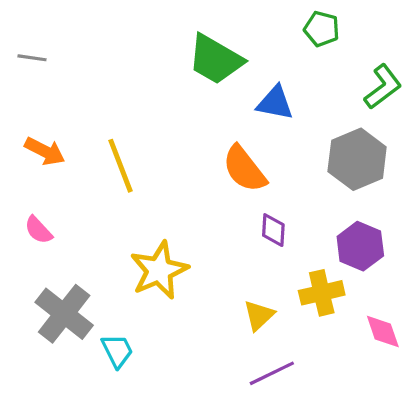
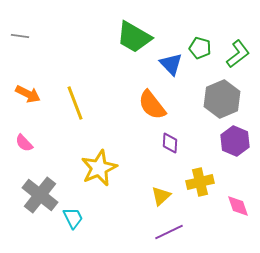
green pentagon: (322, 29) -> (200, 48), moved
blue triangle: (275, 103) -> (171, 64), turned 35
purple hexagon: (360, 246) -> (235, 141), moved

